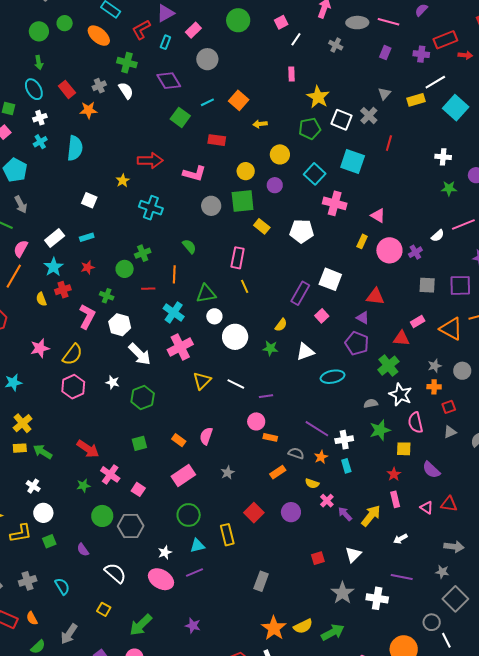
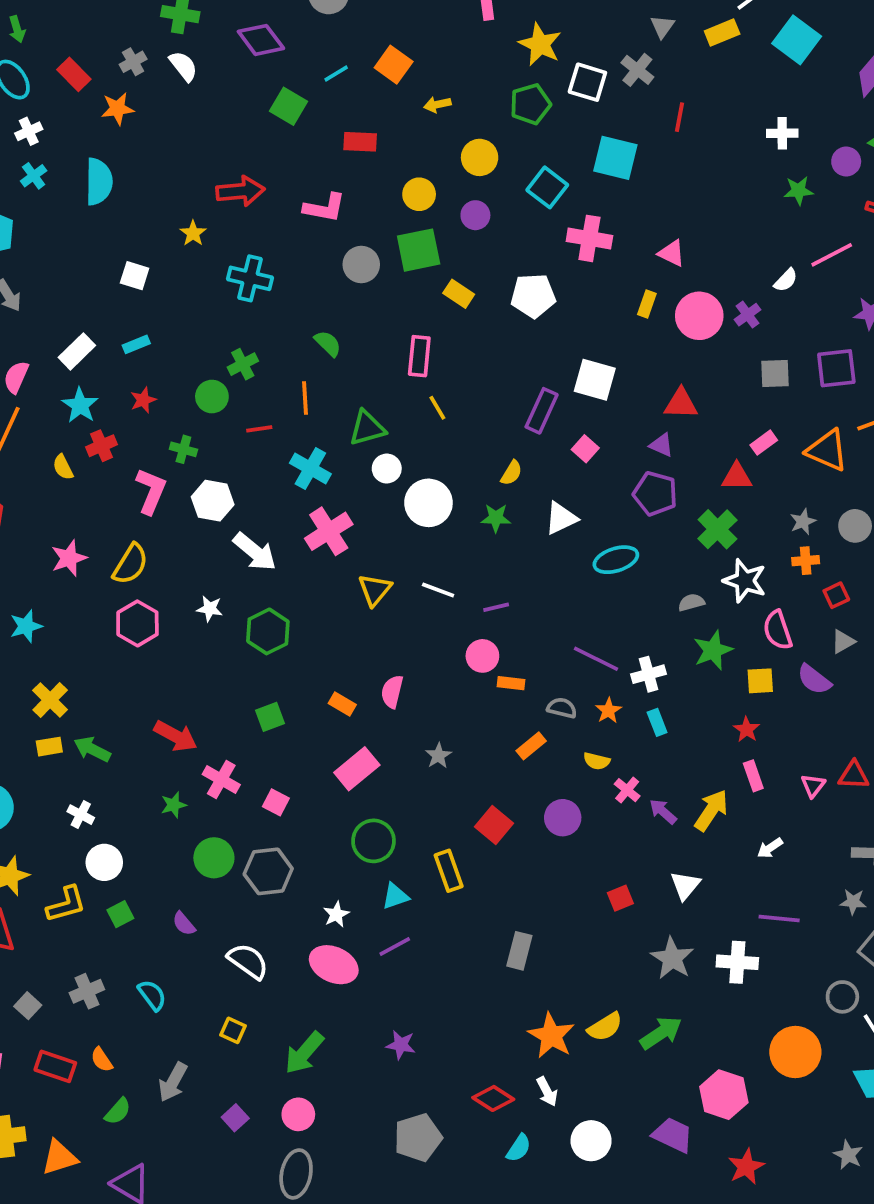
purple semicircle: (431, 470) -> (814, 679), moved
pink triangle: (427, 508) -> (813, 786), turned 40

